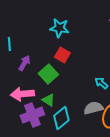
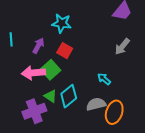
purple arrow: (24, 63) -> (38, 46), moved
pink arrow: (22, 94) -> (33, 73), moved
cyan diamond: (61, 118) -> (69, 96), moved

